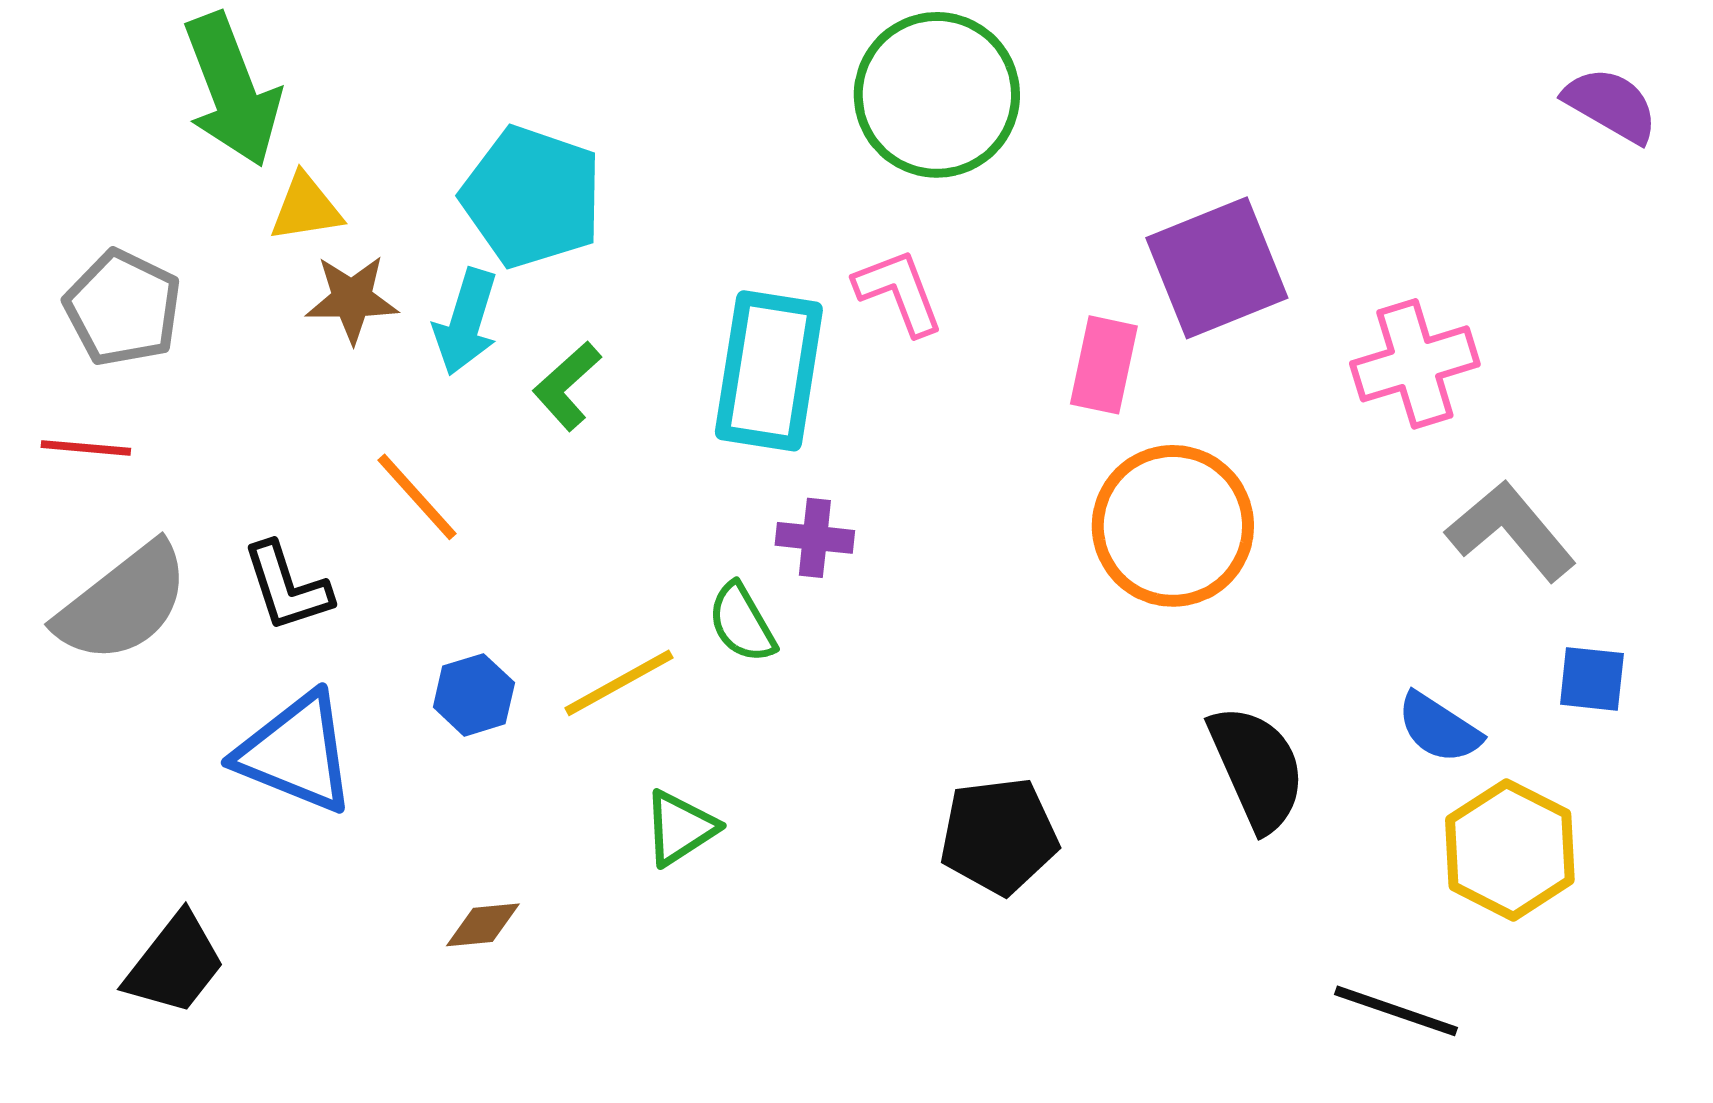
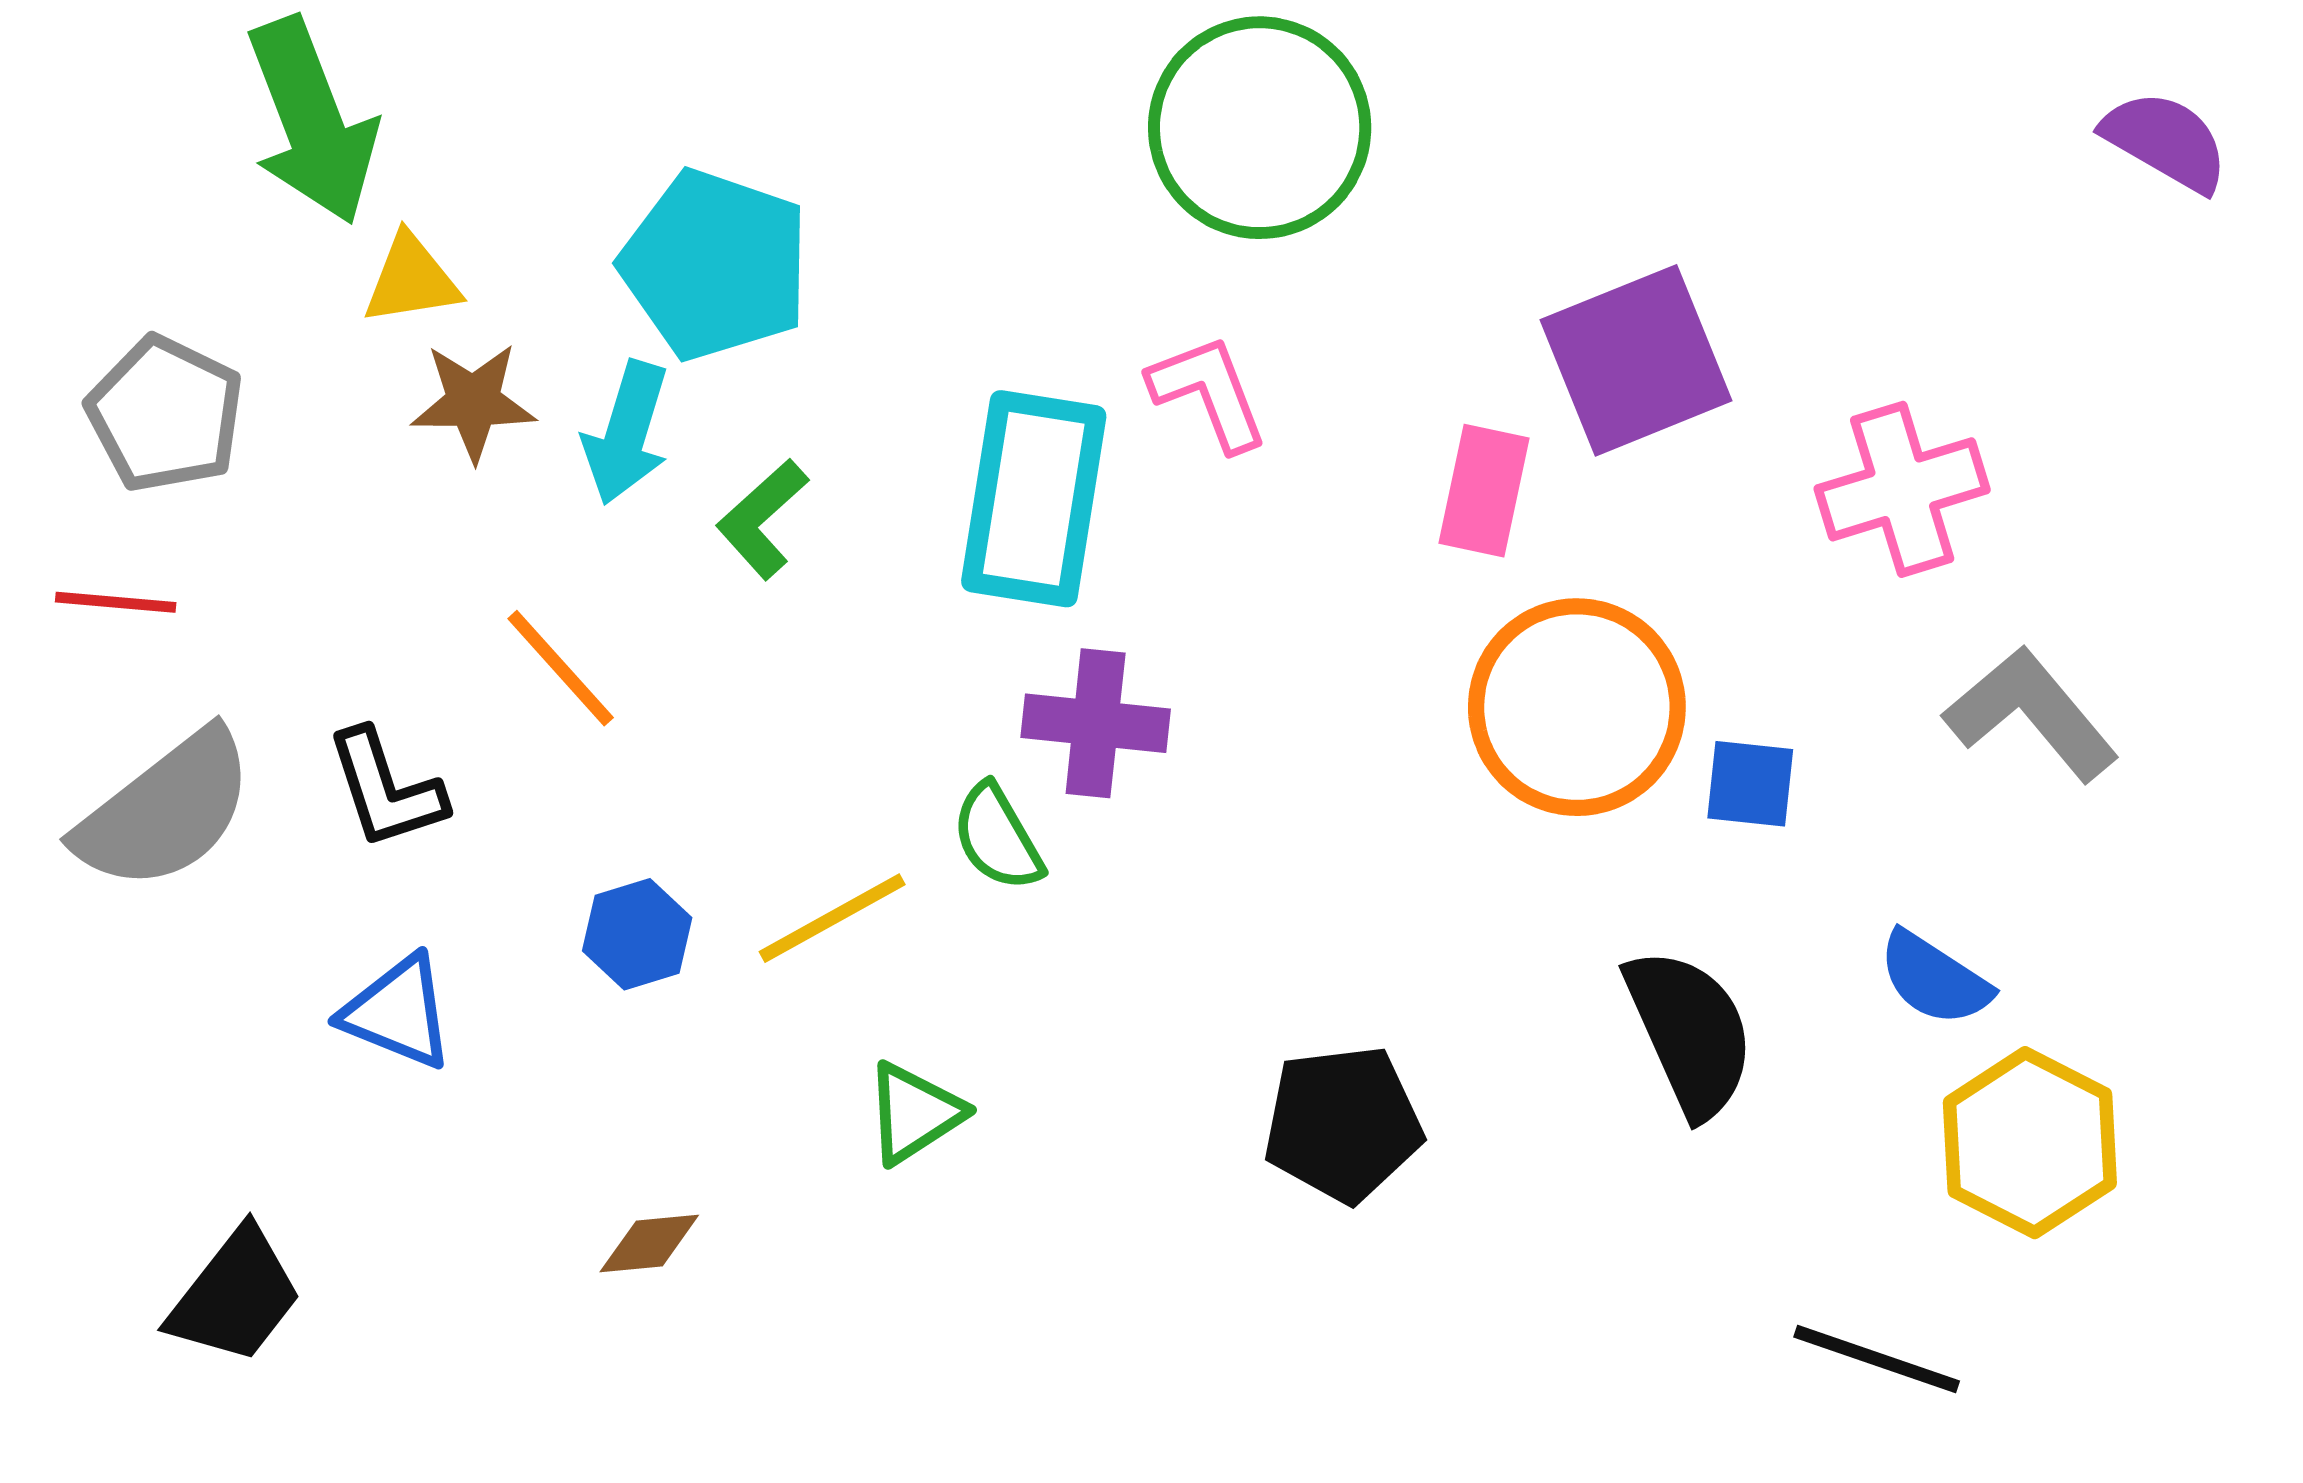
purple cross: (815, 538) -> (1096, 723), size x1.4
blue square: (1592, 679) -> (1750, 784), moved
blue triangle: (296, 753) -> (398, 1012), size x0.7

